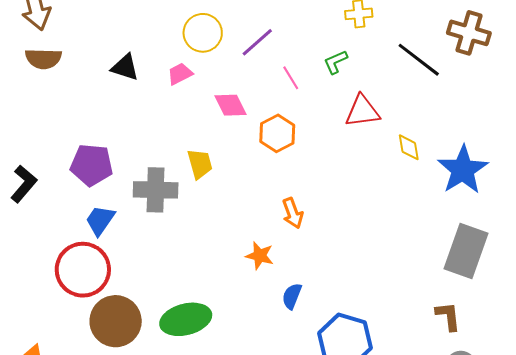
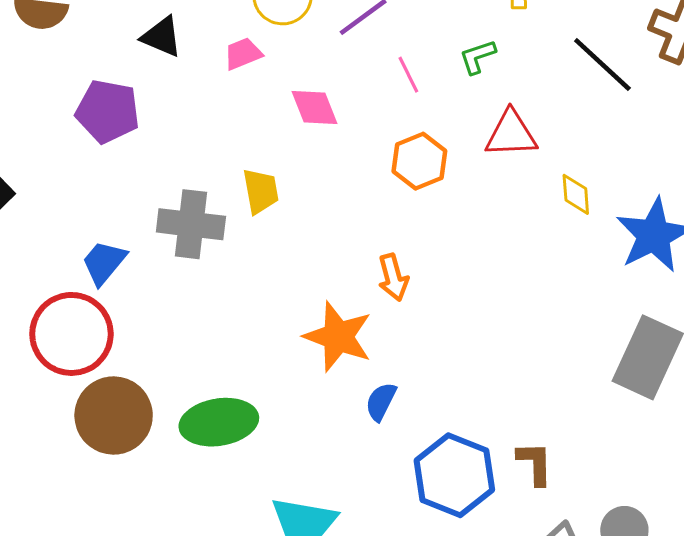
orange hexagon: (277, 133) -> (419, 161), moved
purple pentagon: (92, 165) -> (108, 111), moved
orange star: (260, 256) -> (338, 337), size x1.6
brown L-shape: (448, 316) -> (535, 463), moved

